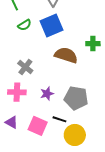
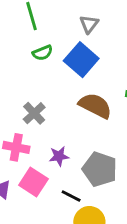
blue square: (51, 25) -> (81, 60), turned -35
pink square: (38, 126) -> (33, 182), moved

